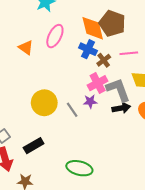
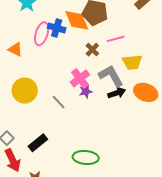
blue cross: (88, 49) -> (57, 28), moved
pink cross: (98, 83) -> (80, 78), moved
yellow circle: (44, 103) -> (25, 91), moved
gray line: (72, 110) -> (59, 102), moved

